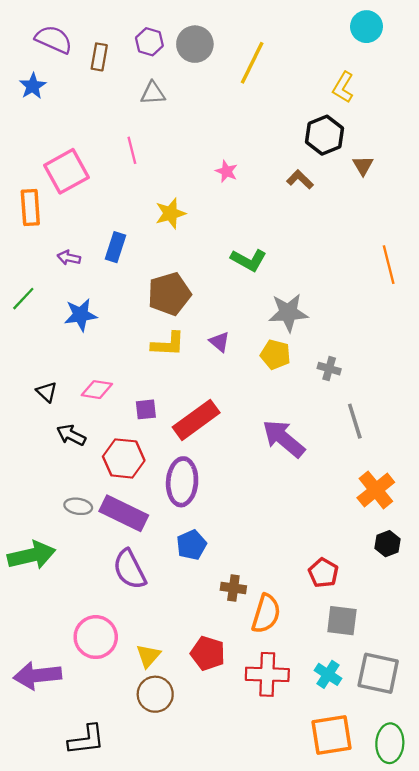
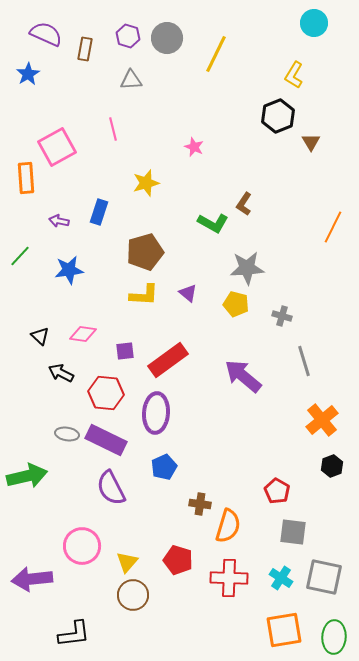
brown L-shape: (300, 179) -> (244, 204), moved, turned -100
orange line: (389, 265) -> (333, 227), turned 40

